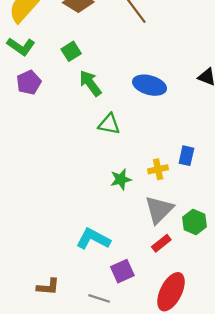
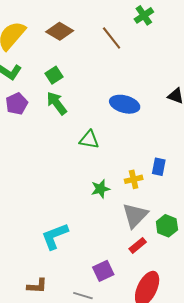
green arrow: (90, 83) -> (57, 103), moved
cyan L-shape: (93, 239) -> (55, 236), moved, turned -48

